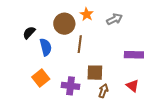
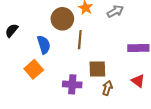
black semicircle: (29, 33) -> (12, 30), moved
orange square: (41, 78) -> (34, 69), moved

